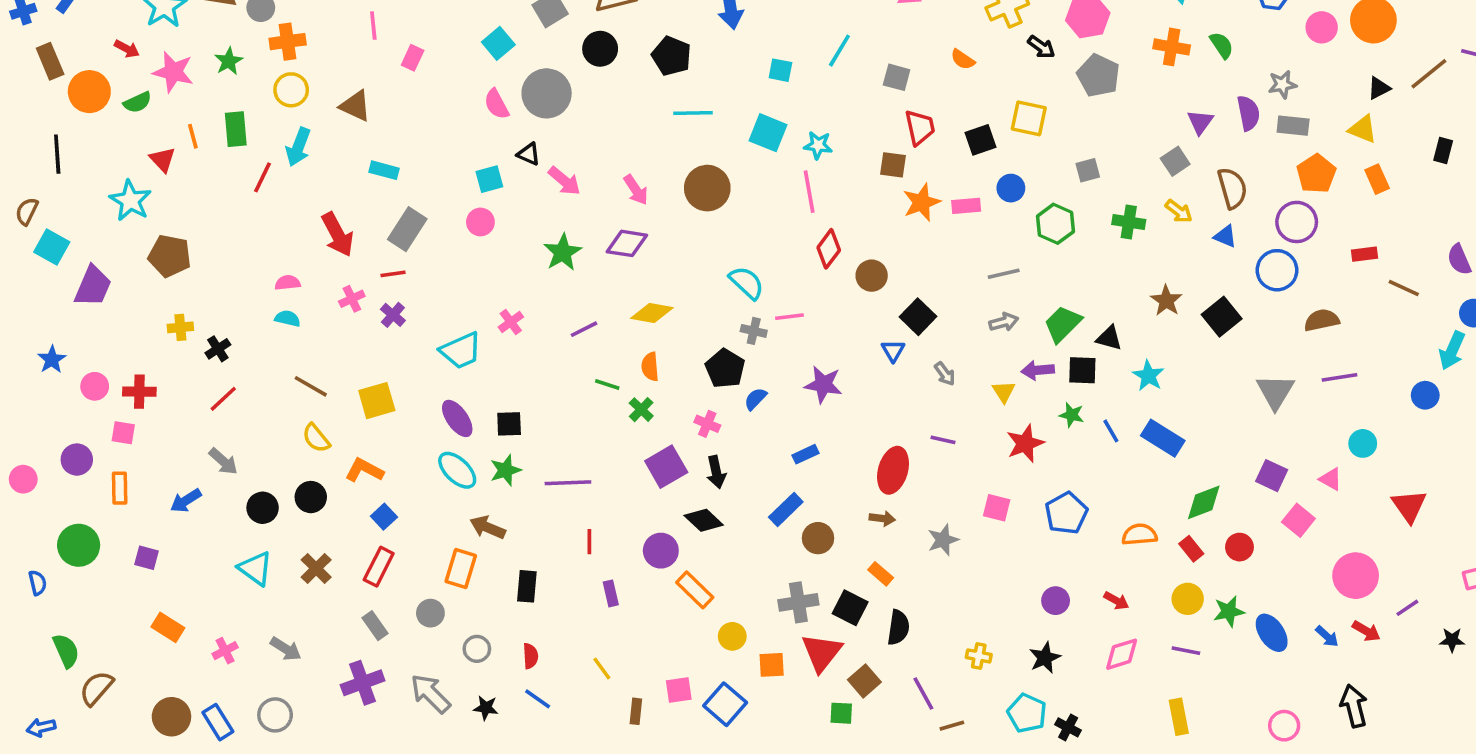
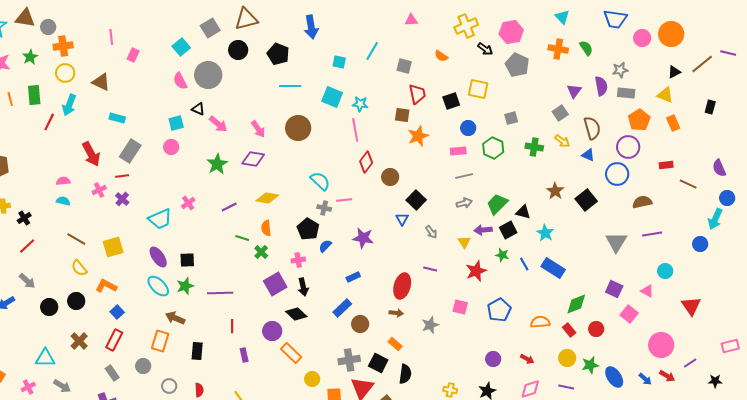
pink rectangle: (966, 206) -> (458, 151), moved
black square: (1082, 370) -> (508, 230), turned -30
pink cross: (707, 424) -> (298, 260), turned -32
cyan triangle: (255, 568) -> (45, 358), moved, turned -35

